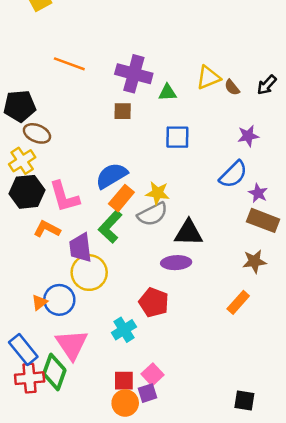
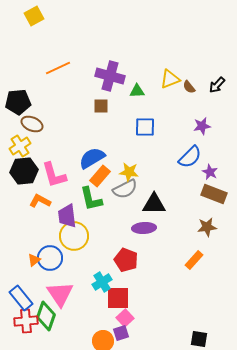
orange line: (69, 64) -> (58, 68), turned -45
green L-shape: (110, 227) -> (91, 199), turned -56
red square: (124, 381) -> (118, 298), moved, size x1.4

